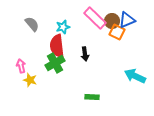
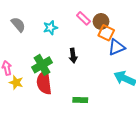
pink rectangle: (95, 18) -> (83, 18), size x0.6
blue triangle: (127, 20) -> (117, 47), moved
red semicircle: (57, 46) -> (44, 82), moved

